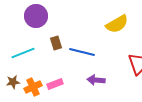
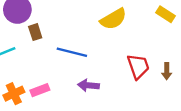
brown rectangle: (56, 43) -> (35, 32), moved

